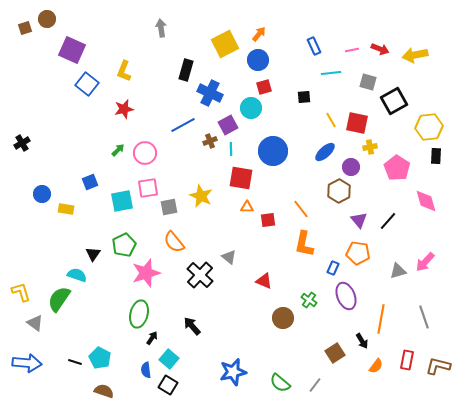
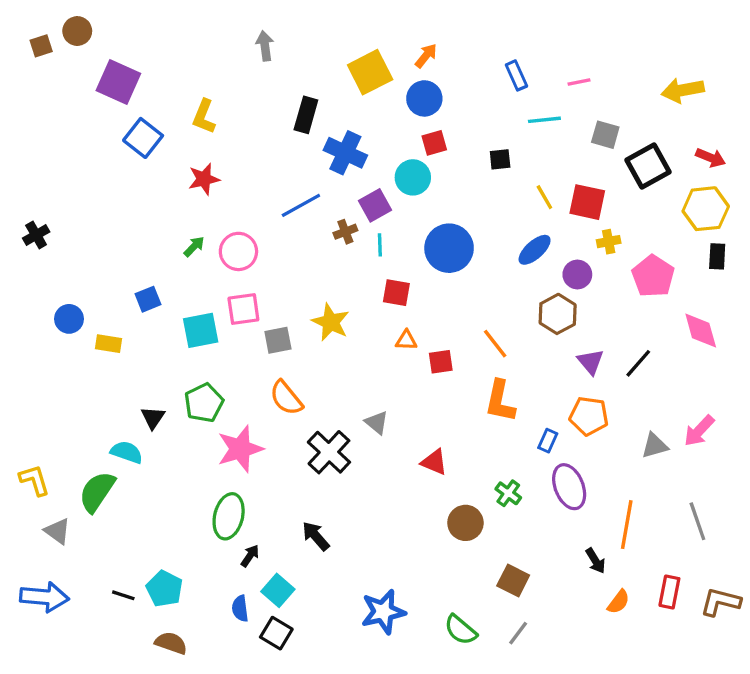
red arrow: (380, 49) -> (711, 158), moved
red square: (241, 178) -> (396, 293), size x0.7
brown square: (335, 353) -> (513, 580), moved, turned -30

